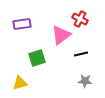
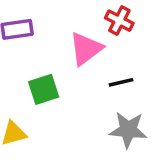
gray star: (85, 81) -> (128, 130), size x1.5

